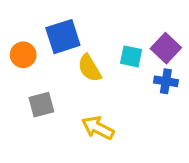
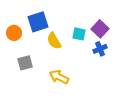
blue cross: (166, 81) -> (100, 49), turned -32

